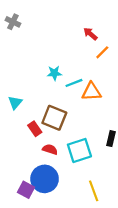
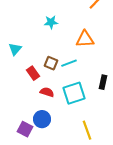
cyan line: (74, 83) -> (69, 63), moved
brown square: (54, 118) -> (51, 63), size x0.6
blue circle: (45, 179) -> (42, 119), size x0.7

